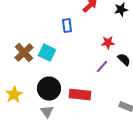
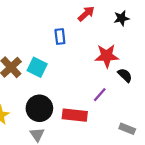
red star: (108, 43) -> (107, 56), size x1.5
purple line: (102, 67) -> (100, 95), moved

